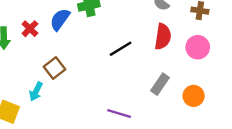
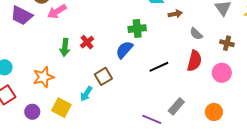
blue semicircle: (60, 19) -> (124, 50), moved
gray rectangle: (160, 84) -> (176, 106), moved

